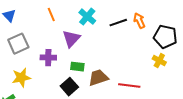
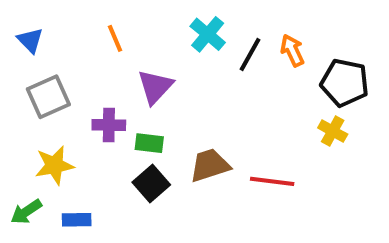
cyan cross: (87, 17) -> (208, 34), moved
black line: (118, 23) -> (250, 54), turned -42
green rectangle: (77, 67) -> (149, 143), moved

